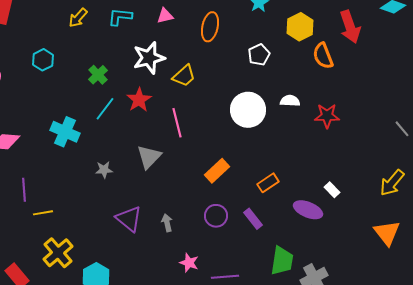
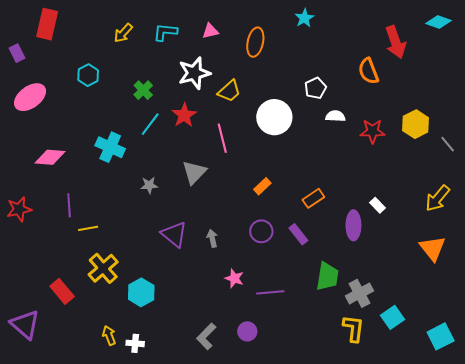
yellow hexagon: (300, 27) -> (416, 124), moved
white pentagon: (259, 55) -> (315, 88), moved
white circle: (248, 110) -> (274, 117), moved
orange rectangle: (217, 171) -> (262, 186), size x0.7
purple ellipse: (308, 210) -> (353, 225), turned 68

